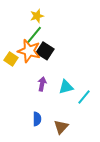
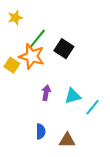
yellow star: (37, 16) -> (15, 18), moved
black square: (45, 51) -> (64, 49), moved
brown triangle: (61, 127) -> (67, 140), turned 49

